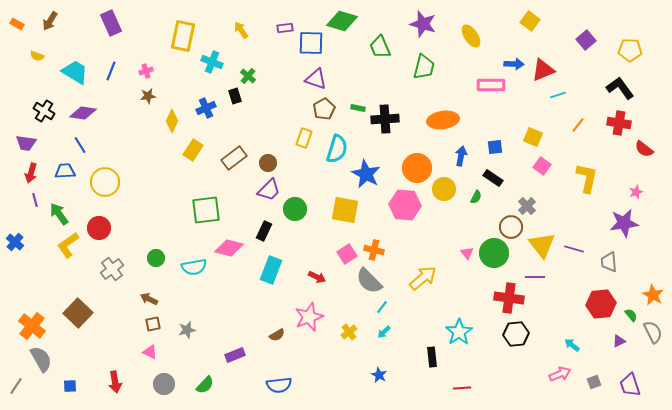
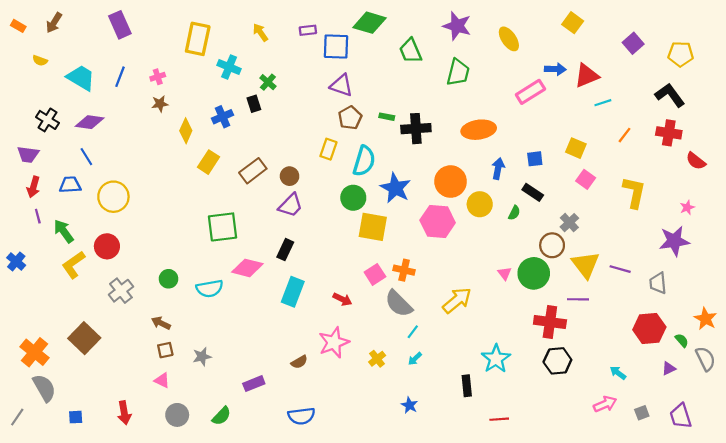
pink rectangle: (491, 85) -> (530, 92), turned -32
green circle: (295, 209) -> (353, 198), moved

